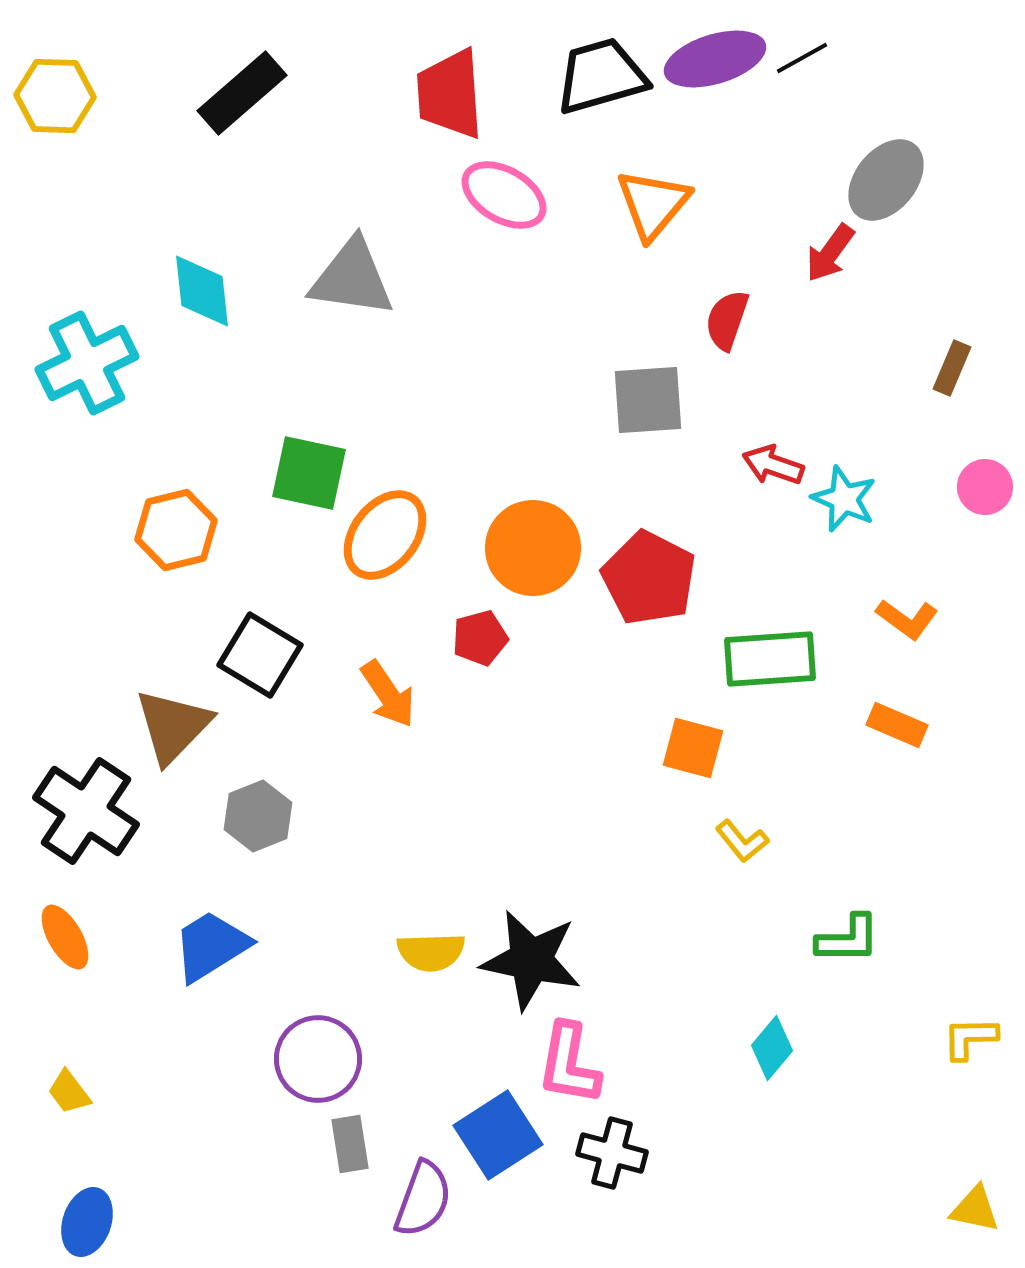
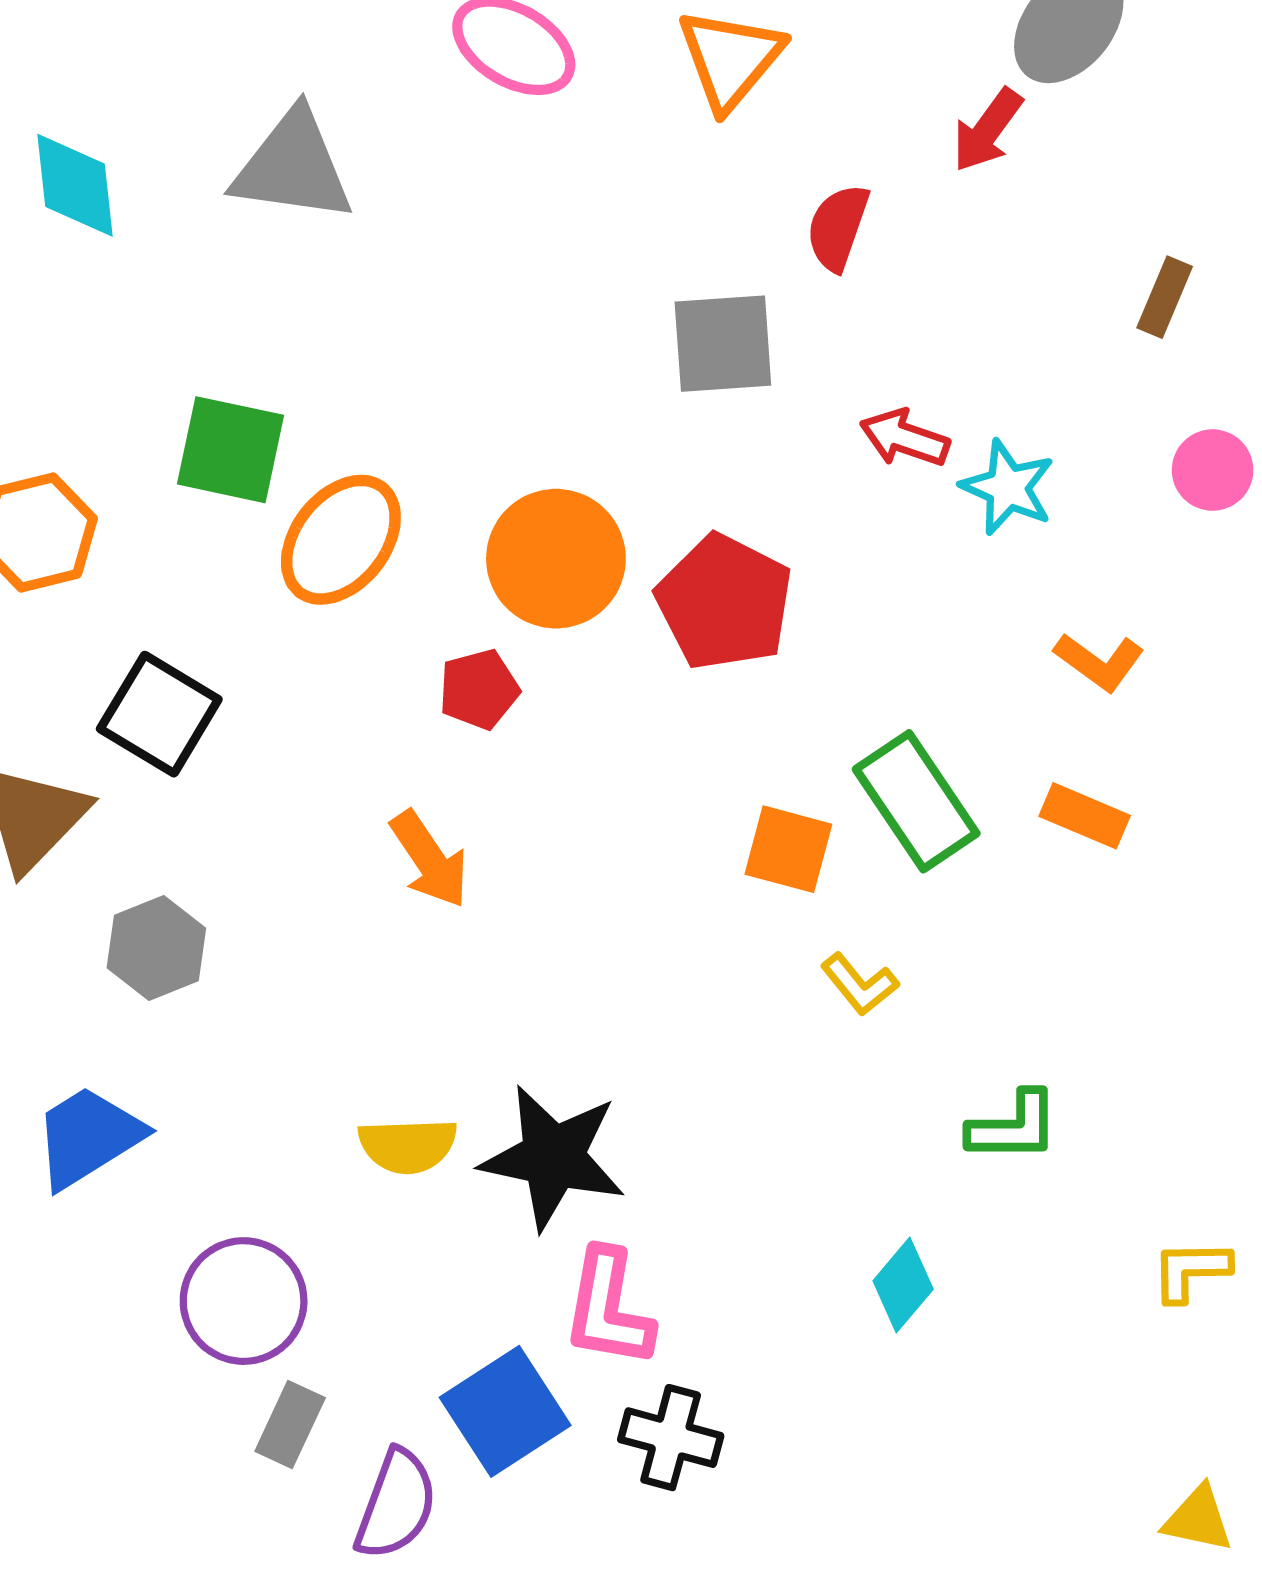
green rectangle: (770, 659) -> (916, 801), moved, turned 60
orange arrow: (388, 694) -> (430, 859), moved
gray rectangle: (350, 1144) -> (290, 1425), turned 34

